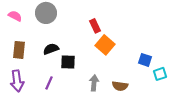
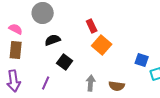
pink semicircle: (15, 16) -> (16, 29), moved
black semicircle: (51, 49) -> (53, 40), moved
black square: (68, 62) -> (65, 62), turned 35

